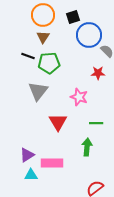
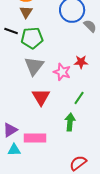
red star: (98, 73) -> (81, 62), moved
gray triangle: (38, 91) -> (34, 66), moved
green line: (96, 123) -> (79, 98), turned -56

